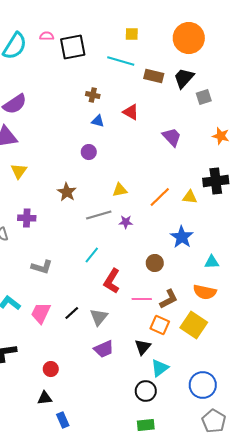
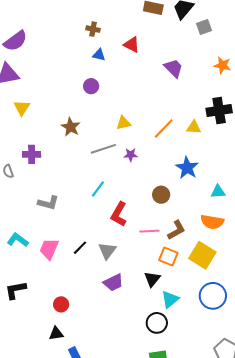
blue circle: (203, 385) -> (213, 296), moved

